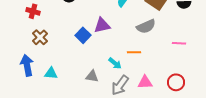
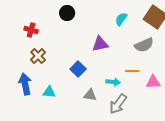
blue square: (83, 35) -> (78, 69), moved
cyan arrow: (115, 63) -> (113, 82), turned -32
pink triangle: (145, 82) -> (153, 82), moved

